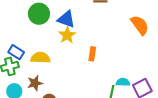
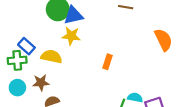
blue triangle: (66, 19) -> (73, 15), moved, turned -42
yellow star: (67, 35) -> (71, 36), moved, turned 30

